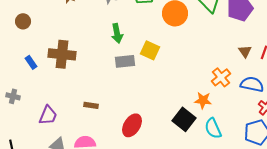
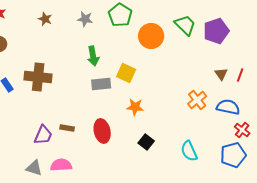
orange star: (203, 100) -> (135, 107), moved
purple trapezoid: (48, 115) -> (43, 135), moved
black square: (184, 119) -> (146, 142), moved, size x0.7
red ellipse: (132, 125) -> (102, 131), moved, turned -45

